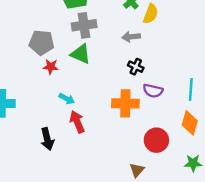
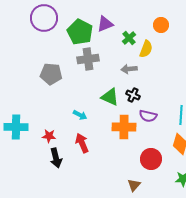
green triangle: (81, 54) -> (110, 97), moved
red star: (51, 67) -> (49, 136), moved
cyan arrow: (67, 99) -> (80, 115), moved

